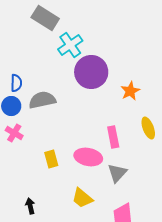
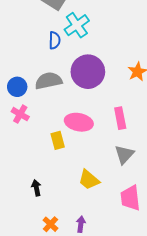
purple circle: (91, 72) -> (88, 72), moved
blue semicircle: (16, 83) -> (55, 40), moved
pink ellipse: (88, 157) -> (79, 122), moved

